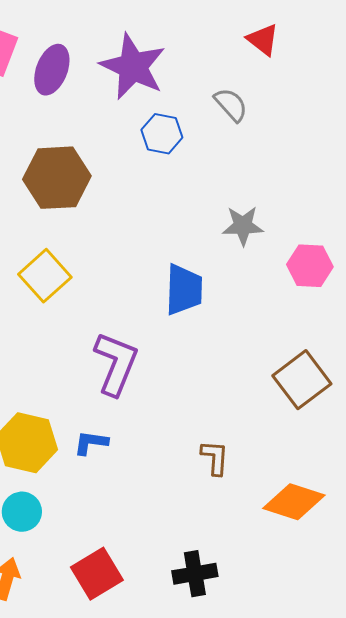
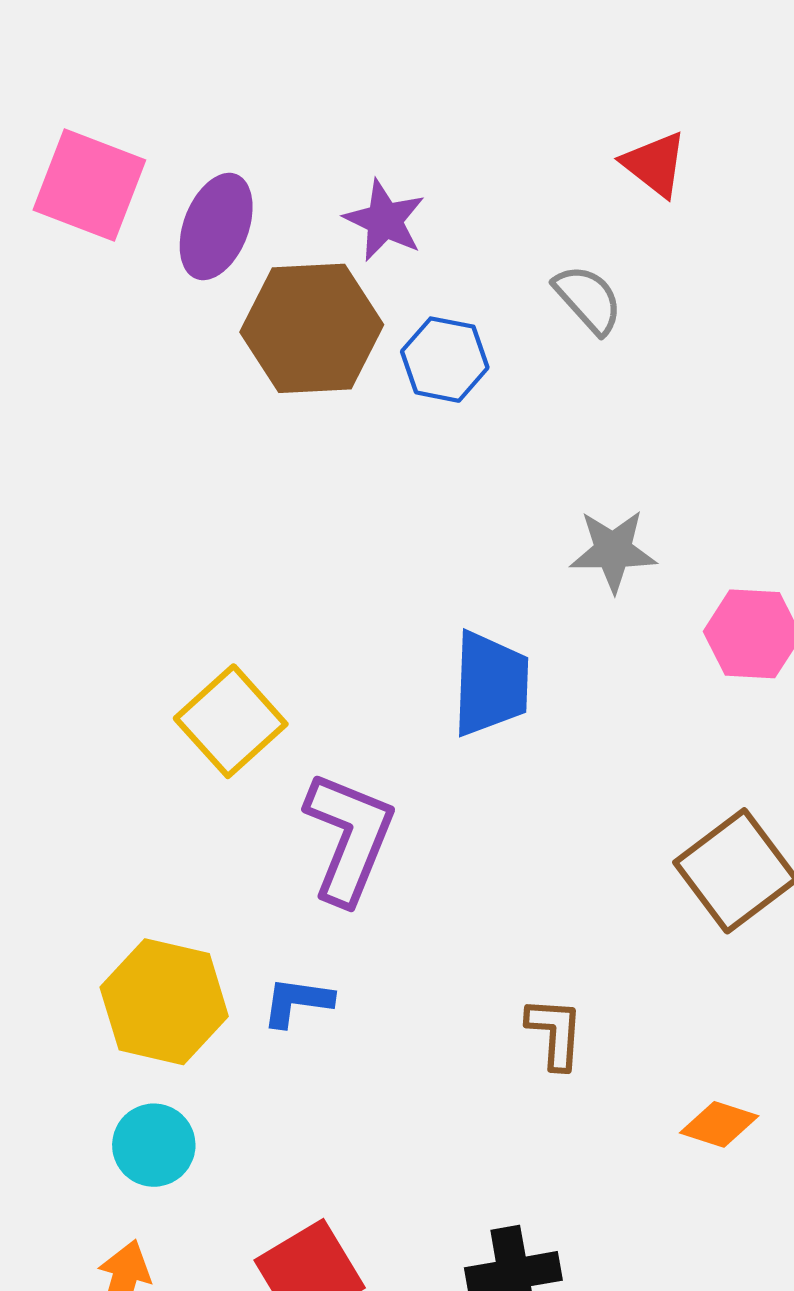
purple star: (133, 67) -> (384, 220), size x0.6
brown hexagon: (57, 178) -> (312, 328), moved
yellow square: (45, 276) -> (231, 721), moved
orange diamond: (294, 502) -> (719, 1124), size x0.6

